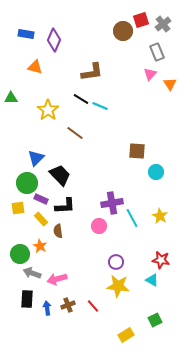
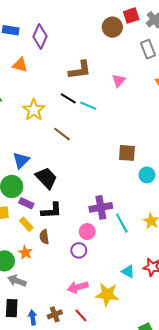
pink triangle: (150, 74) -> (119, 81), moved
purple circle: (116, 262) -> (79, 250), moved
pink arrow: (57, 279) -> (78, 287), moved
cyan triangle: (152, 280) -> (128, 271), moved

